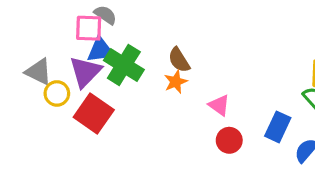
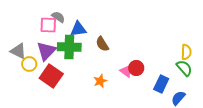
blue triangle: (100, 50) -> (78, 29), moved
green cross: (124, 65) -> (69, 47), turned -30
orange star: (176, 82) -> (100, 81), moved
red circle: (229, 140) -> (136, 68), moved

